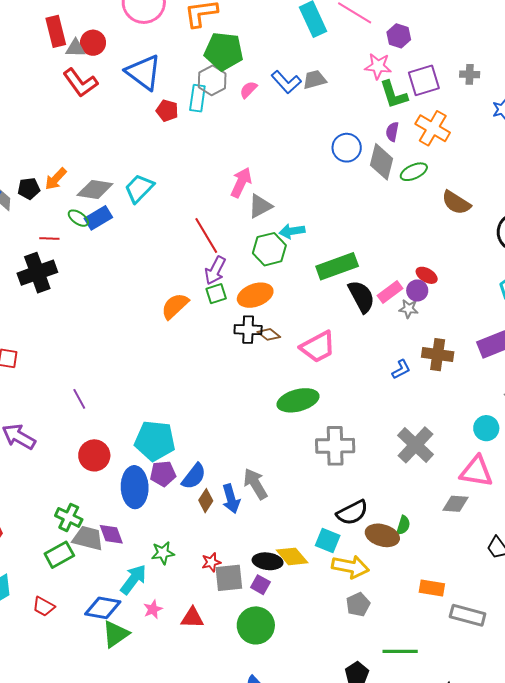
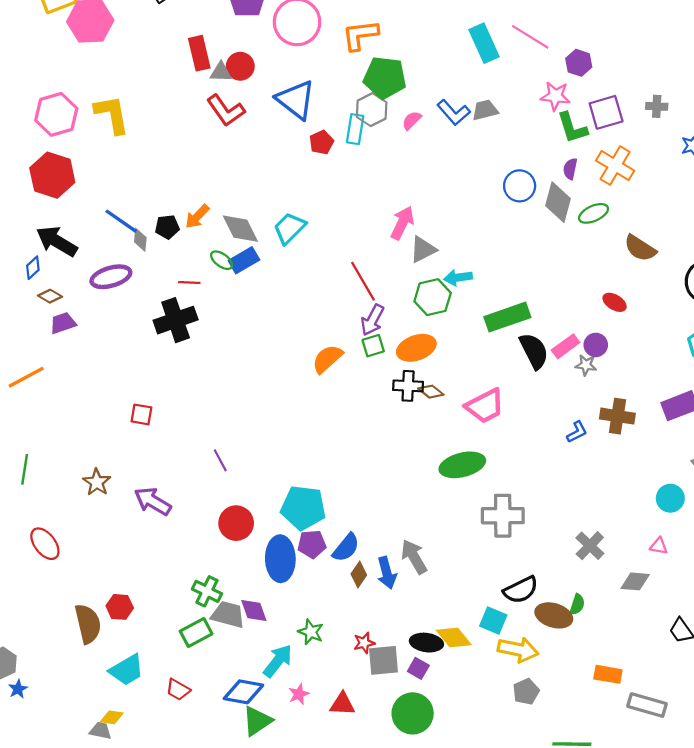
red pentagon: (167, 111) -> (322, 142), turned 30
gray diamond: (95, 189) -> (240, 229), turned 54
red ellipse: (427, 275) -> (615, 302), moved
gray cross: (415, 445) -> (590, 546), moved, size x0.7
pink triangle: (476, 471) -> (659, 546), size x0.5
green star: (163, 553) -> (311, 632), turned 30

